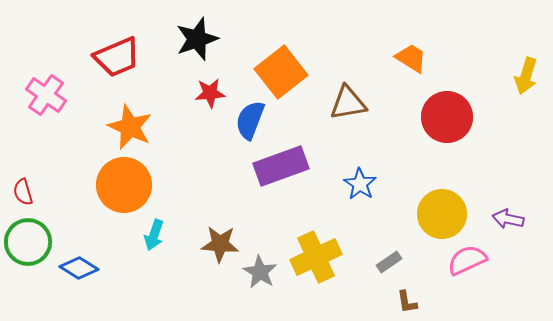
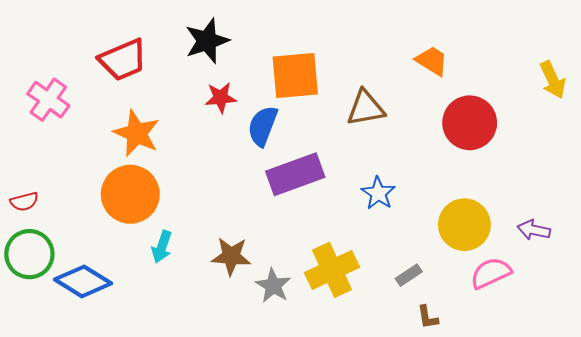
orange square: (281, 72) -> (295, 76), turned 33
yellow arrow: (526, 76) -> (553, 80), turned -42
red semicircle: (23, 192) -> (24, 202), turned -88
blue diamond: (79, 268) -> (83, 281), size x1.4

